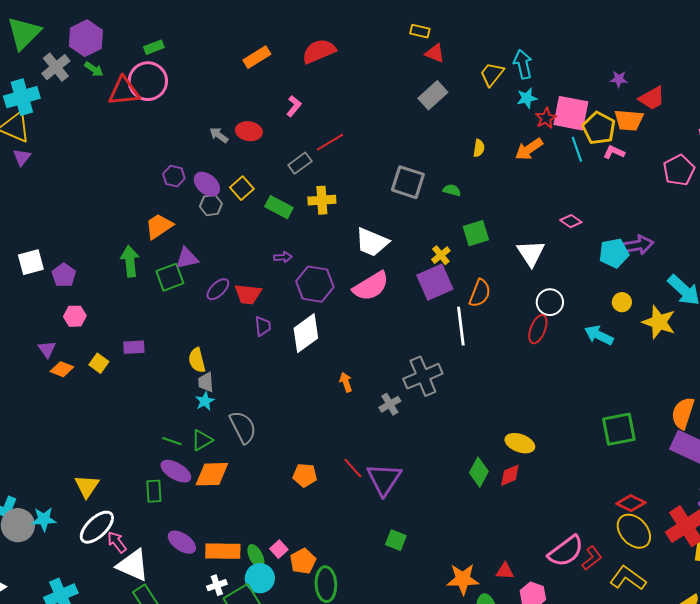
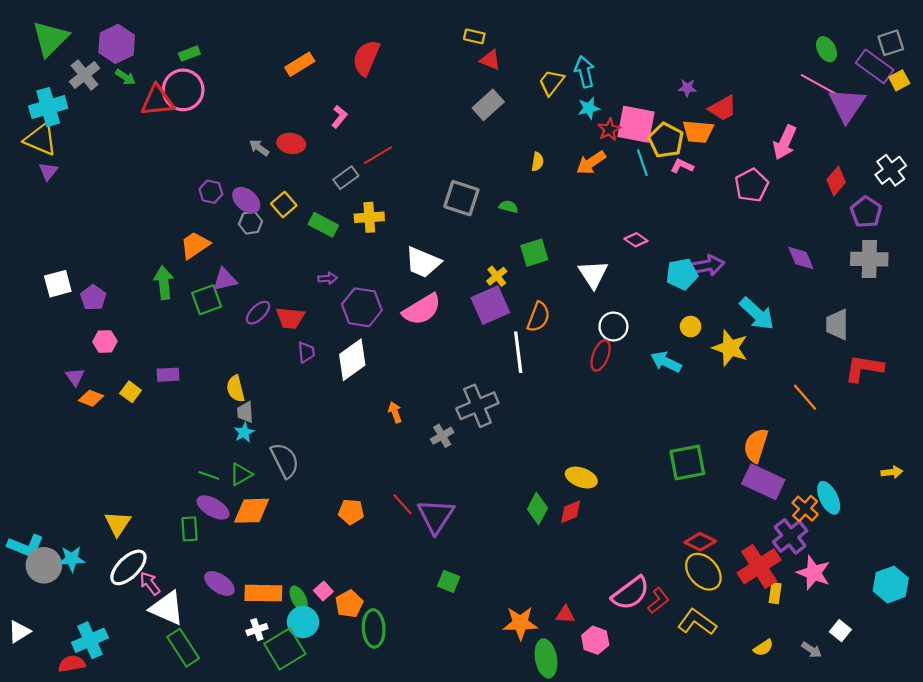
red semicircle: (319, 51) -> (366, 58), turned -44

